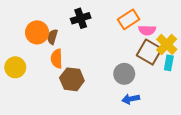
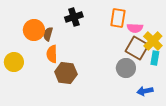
orange rectangle: (129, 19) -> (118, 18), turned -48
gray circle: (124, 74) -> (126, 68), moved
blue arrow: (131, 99) -> (145, 91), moved

